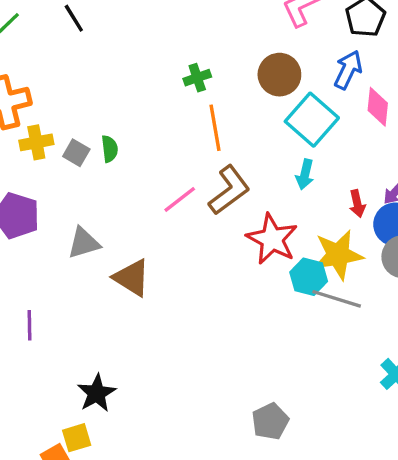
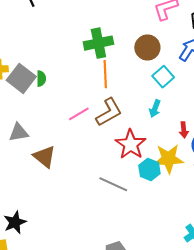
green cross: (197, 78) -> (98, 43), size x1.8
cyan square: (312, 120) -> (163, 77), size x0.7
gray square: (76, 153) -> (21, 78), size x1.8
gray line: (337, 299) -> (113, 184), moved

